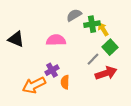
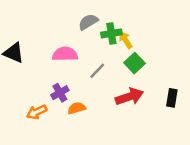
gray line: (93, 59) -> (97, 71), moved
orange semicircle: (65, 82) -> (77, 108), turned 72
orange arrow: (34, 85) -> (37, 112), size x0.7

